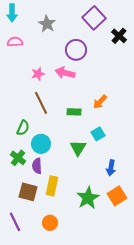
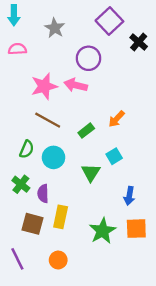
pink star: (38, 74) -> (44, 86), size x1.6
brown line: (41, 103) -> (48, 120), turned -35
green rectangle: (74, 112) -> (86, 131), turned -40
cyan circle: (41, 144) -> (54, 157), moved
orange square: (117, 196) -> (136, 229), turned 30

